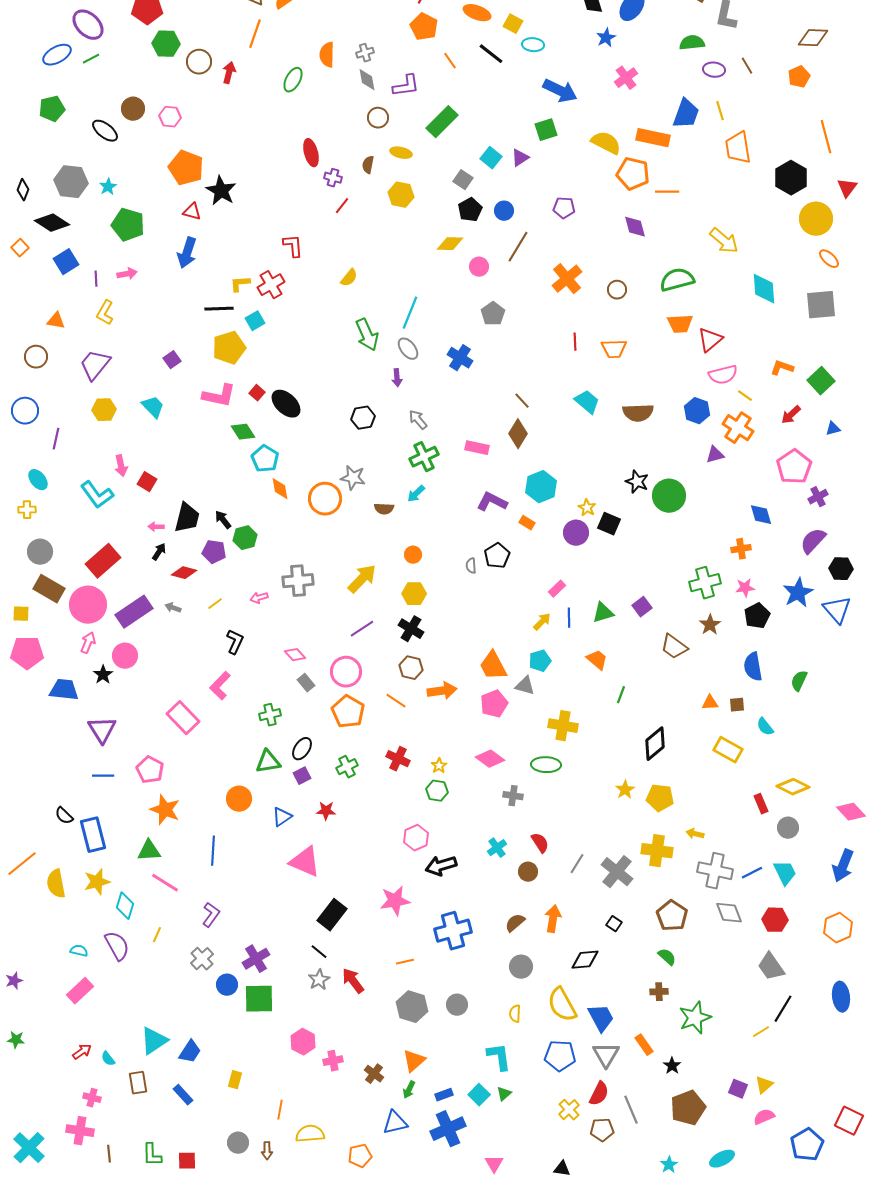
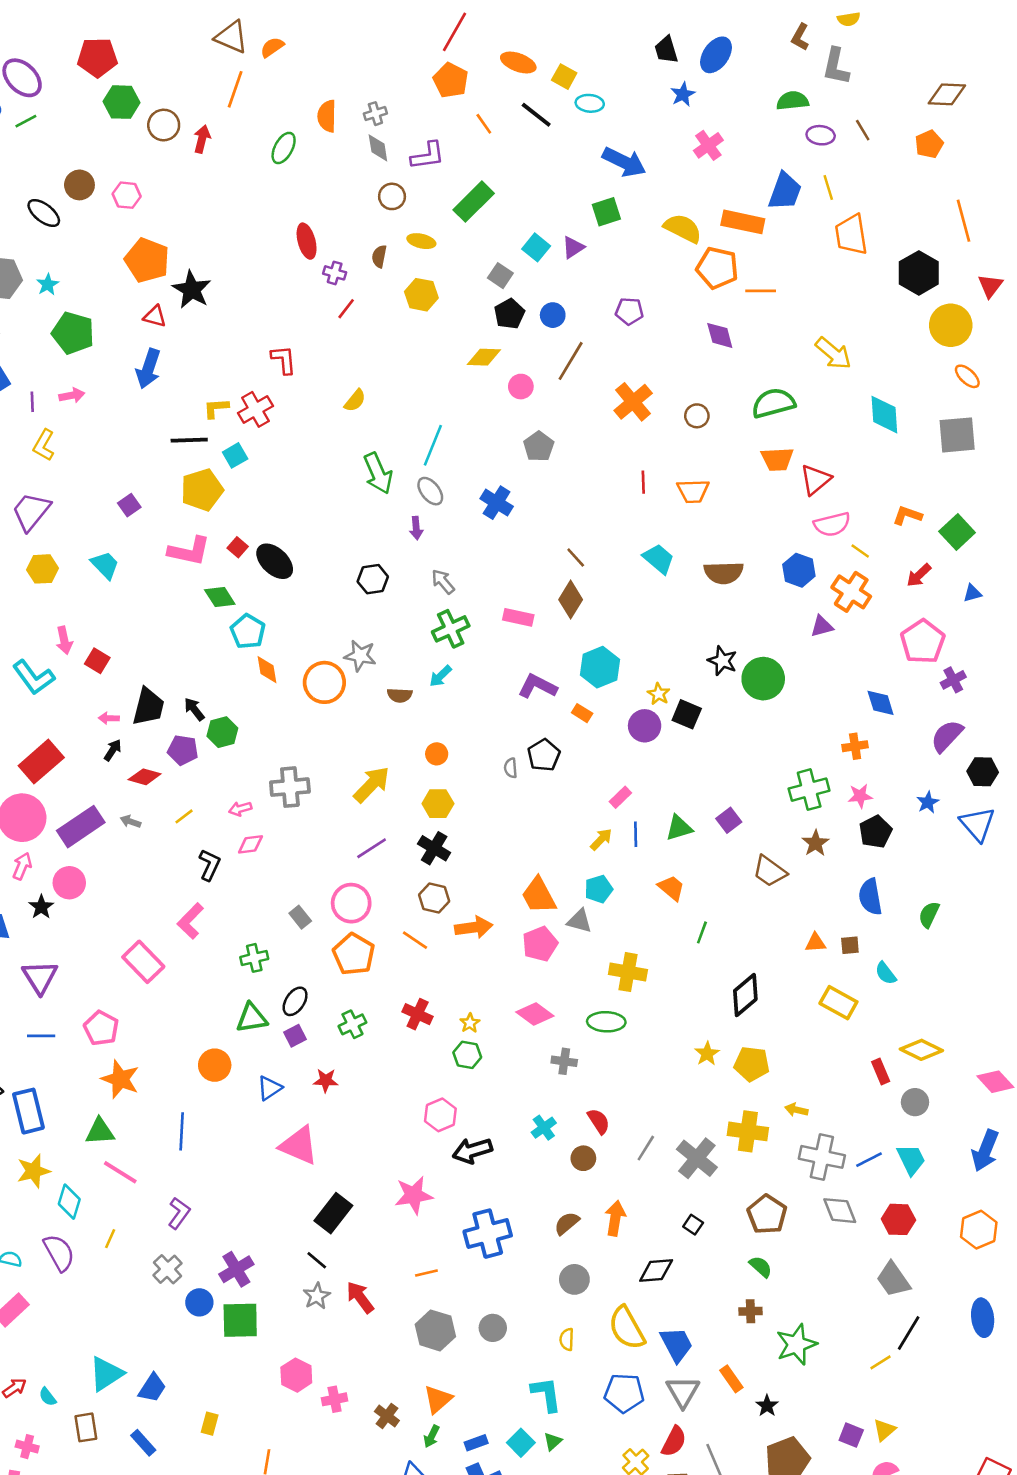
blue star: (798, 593) -> (928, 802), size x0.6
pink diamond: (295, 655) -> (250, 844), moved, turned -55

